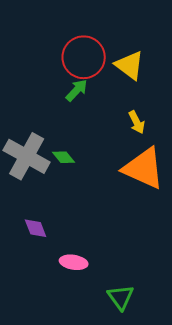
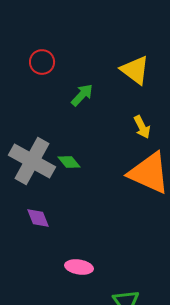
red circle: (84, 57) -> (42, 62), moved, size x0.6
purple diamond: (36, 228) -> (38, 218), moved

